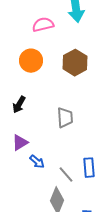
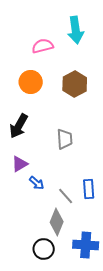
black arrow: (19, 105) -> (19, 126), size x1.4

